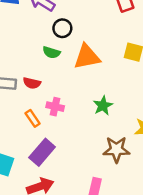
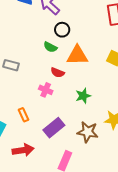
red semicircle: (32, 83) -> (57, 73), moved
orange rectangle: (33, 118) -> (24, 115), moved
purple rectangle: (42, 152) -> (54, 128), moved

